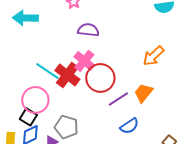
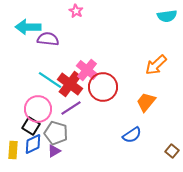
purple semicircle: (88, 30) -> (48, 39), moved
purple line: (118, 99) -> (71, 108), moved
gray pentagon: (66, 127) -> (56, 133), moved

